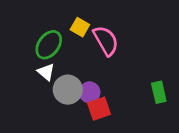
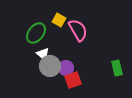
white triangle: (46, 72) -> (43, 54), moved

